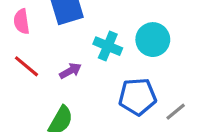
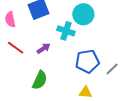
cyan circle: (153, 40) -> (83, 14), moved

